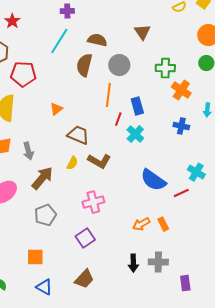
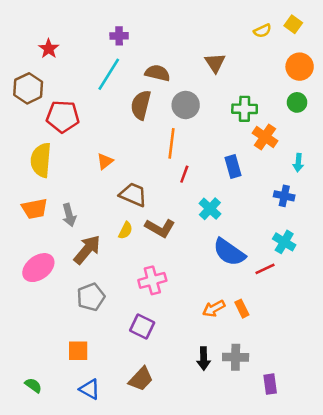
blue rectangle: (137, 106) -> (233, 166), moved
blue cross: (181, 126) -> (284, 196), moved
cyan cross: (135, 134) -> (210, 209), moved
purple square: (85, 238) -> (142, 326), turned -30

